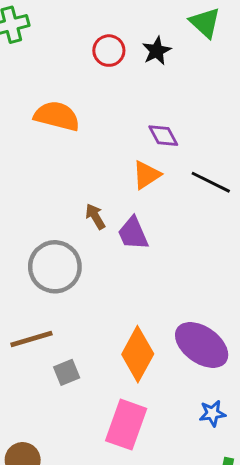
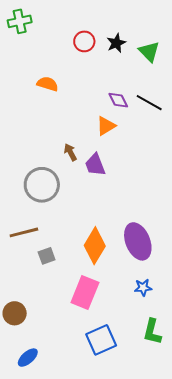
green triangle: (205, 23) -> (149, 52), moved
orange semicircle: (57, 116) -> (48, 84), size x0.7
black line: (211, 182) -> (149, 103), moved
purple ellipse: (202, 345) -> (138, 241), turned 30

